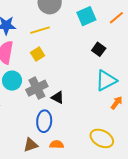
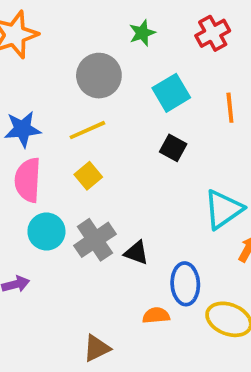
orange line: (116, 18) -> (230, 108), moved, turned -49
black square: (99, 49) -> (173, 148), moved
blue ellipse: (44, 121) -> (185, 284), moved
orange semicircle: (57, 144) -> (156, 315), moved

